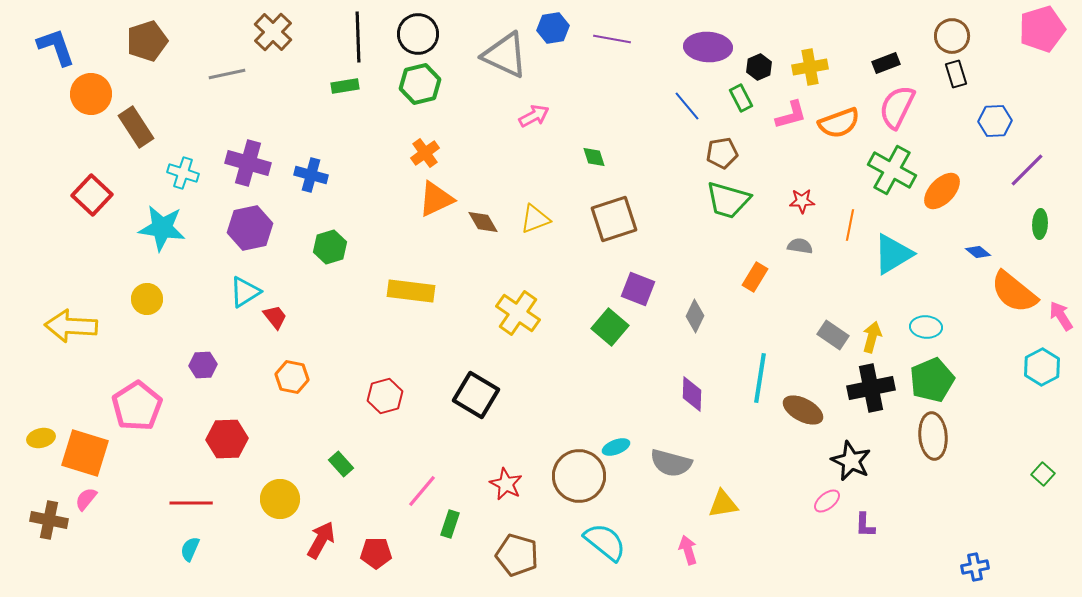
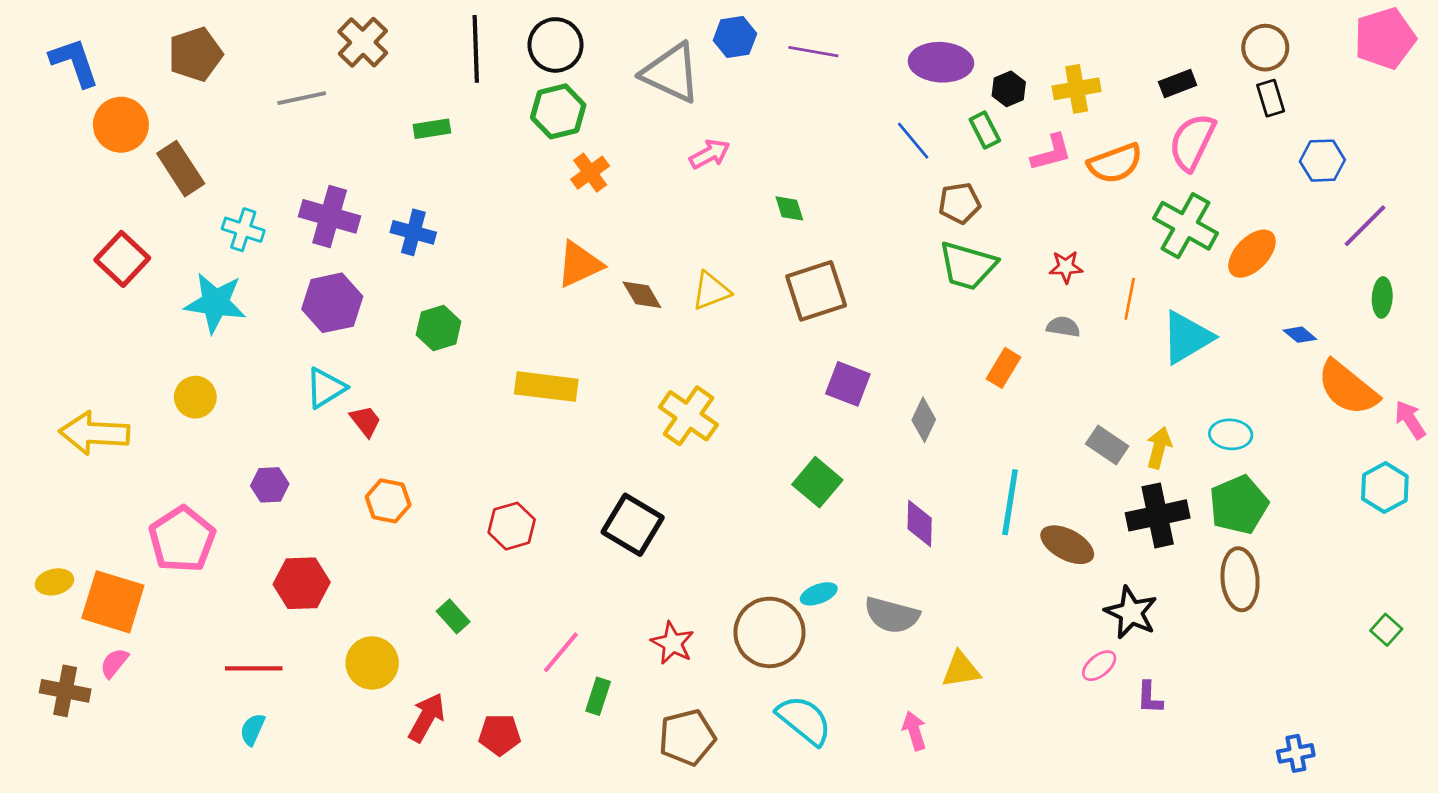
green rectangle: (345, 86) -> (432, 129), moved
orange cross: (425, 153) -> (590, 173), moved
green square: (610, 327) -> (817, 482), moved
brown pentagon: (517, 555) -> (687, 737), turned -30

